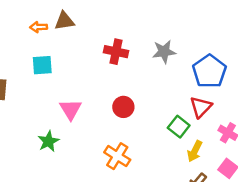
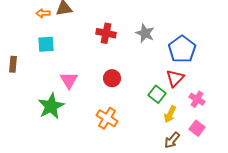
gray star: (164, 52) -> (145, 33), turned 30
green star: (48, 141) -> (51, 106), size x1.5

